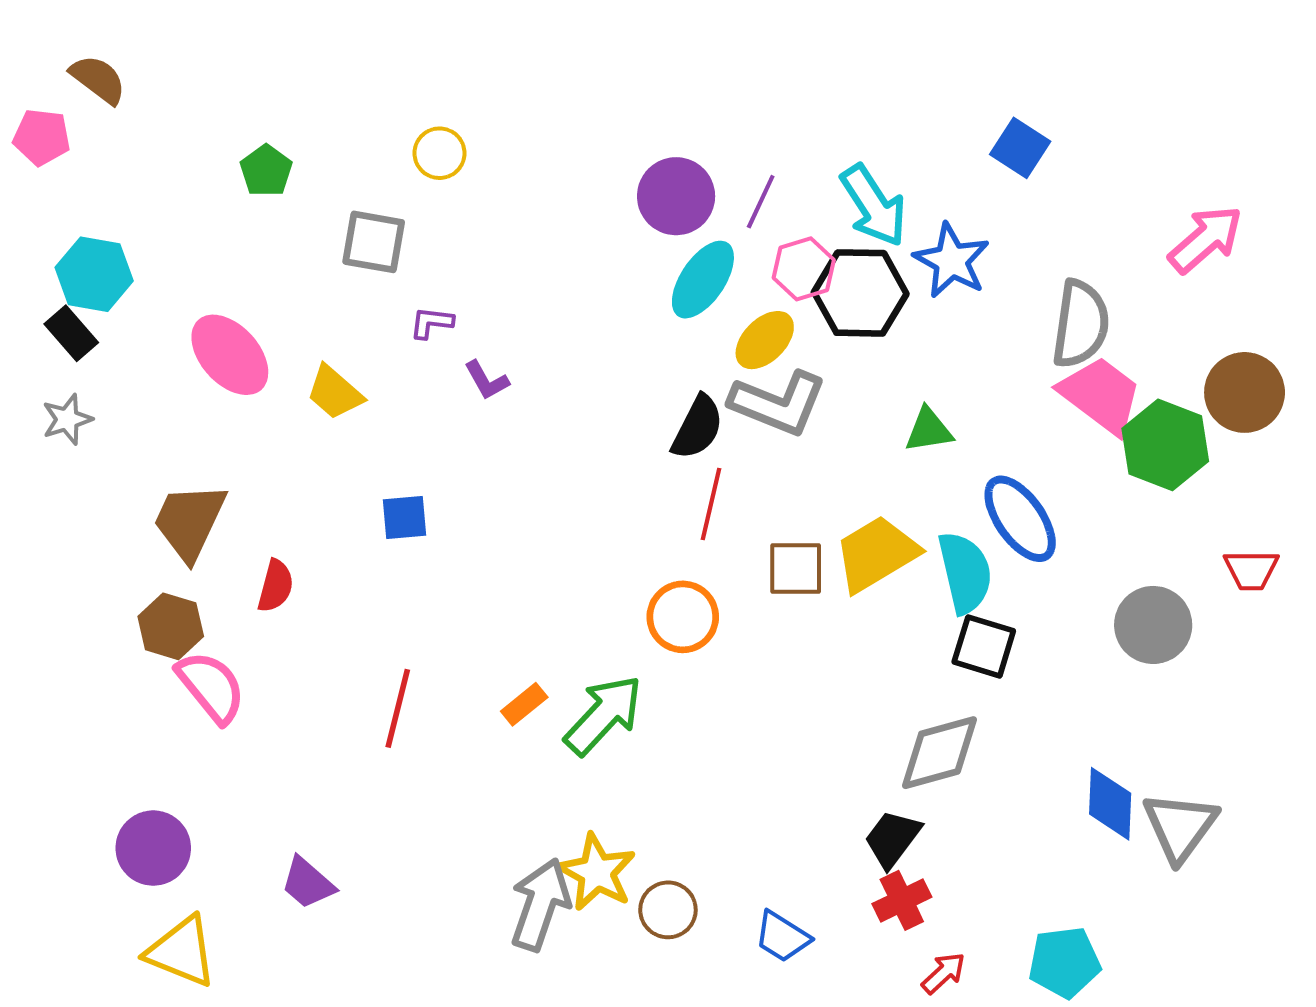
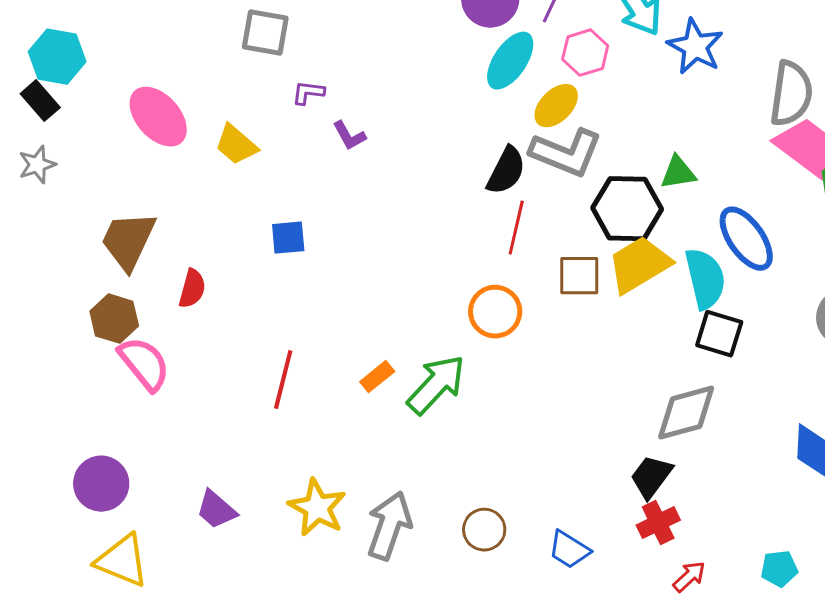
black hexagon: (860, 293) -> (627, 209), moved
yellow star: (597, 872) -> (317, 508), moved
cyan pentagon: (1064, 962) -> (779, 569), size x0.7

